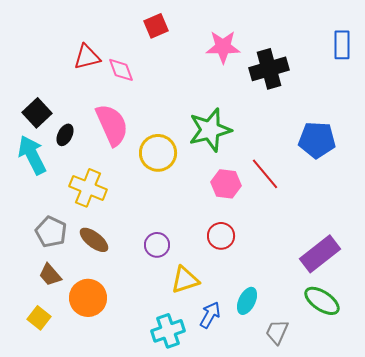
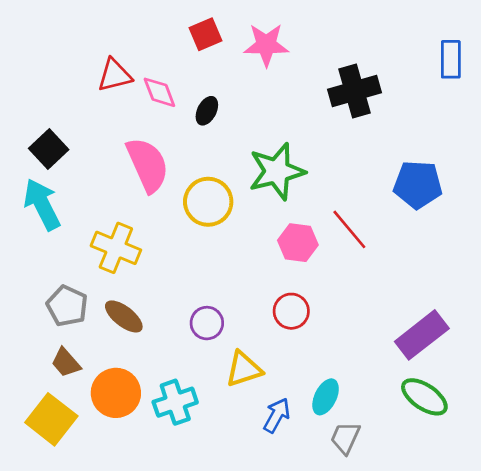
pink star: (223, 47) -> (266, 45), moved
black ellipse: (65, 135) -> (207, 111), moved
yellow square: (39, 318) -> (51, 419), size x1.6
cyan cross: (168, 331) -> (175, 402), moved
gray trapezoid: (277, 332) -> (345, 438), moved

